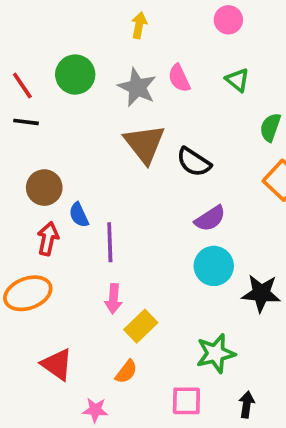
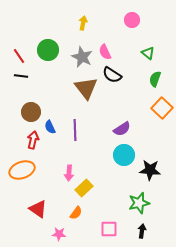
green triangle: (237, 80) -> (148, 53), moved
black semicircle: (194, 162) -> (112, 75), moved
purple line: (110, 242) -> (75, 130), moved
green star: (216, 353) -> (139, 203), moved

